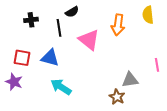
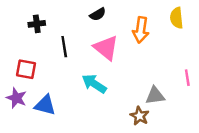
black semicircle: (72, 12) -> (98, 14), moved
black line: (59, 28) -> (64, 47), moved
blue triangle: (50, 58) -> (45, 105), moved
cyan arrow: (61, 87) -> (94, 84), moved

